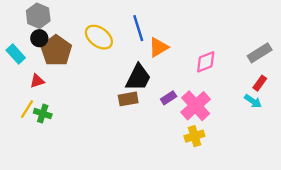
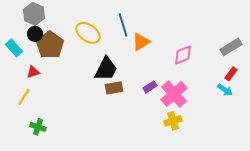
black trapezoid: (138, 78) -> (106, 69), moved
green cross: (43, 114) -> (38, 127), moved

